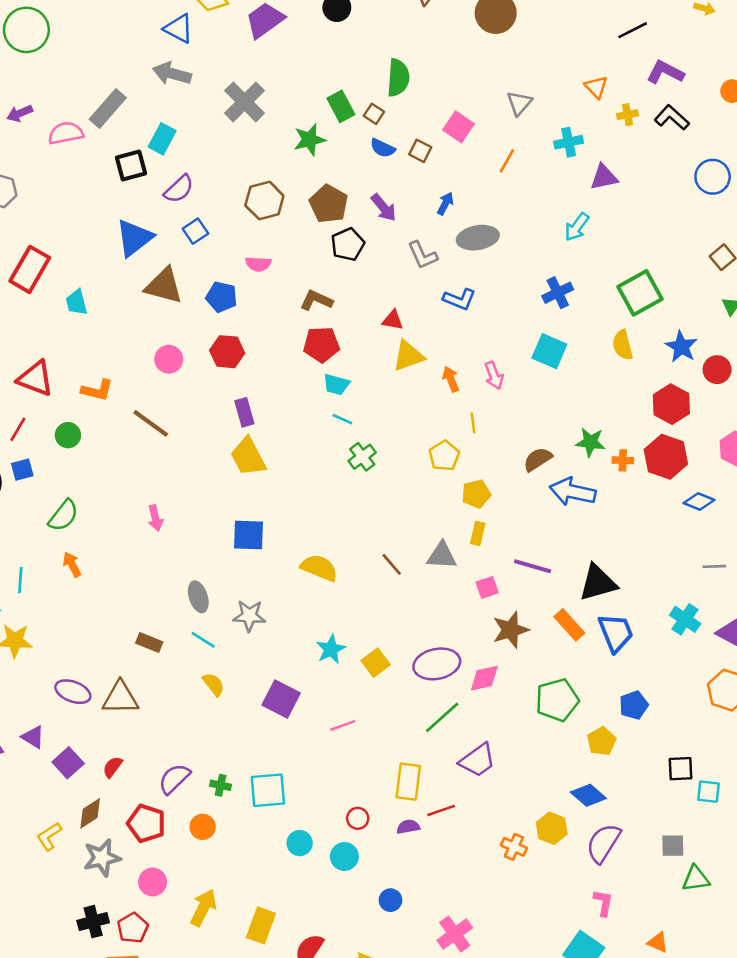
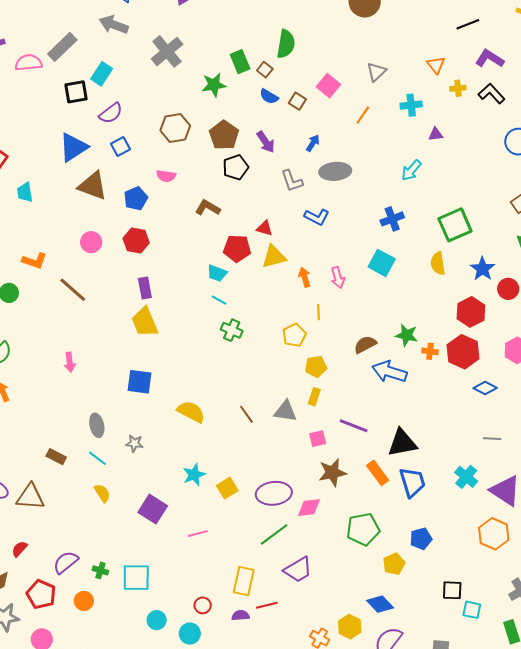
purple triangle: (604, 177) -> (436, 134), size x0.7
blue pentagon: (222, 297) -> (136, 198), turned 30
red pentagon: (321, 344) -> (237, 248), moved
green cross: (362, 457) -> (232, 330), turned -35
gray star: (249, 616) -> (134, 443), size x0.7

